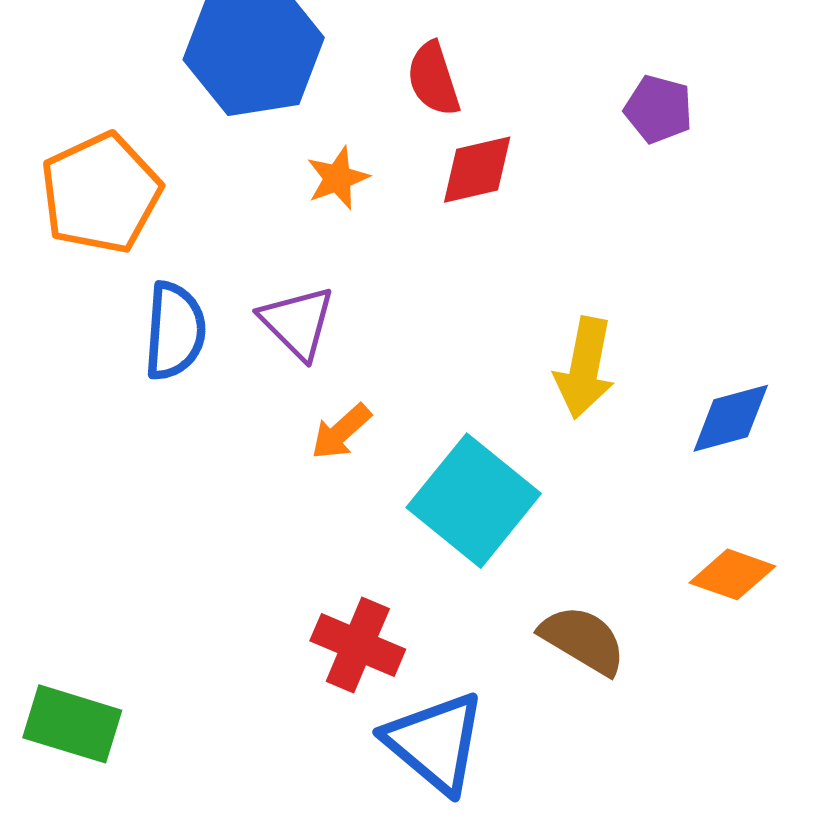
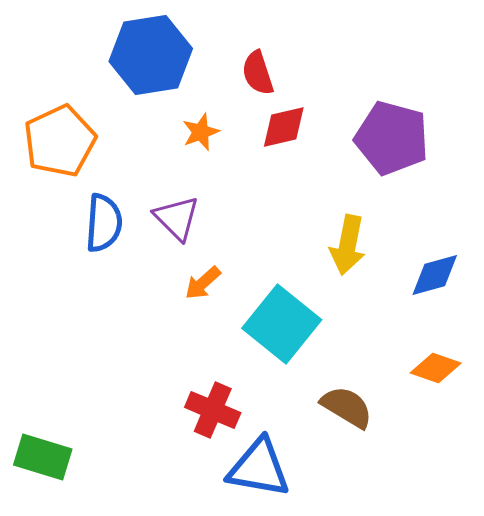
purple pentagon: (658, 109) -> (392, 138), moved, size x1.8
blue triangle: (435, 742) -> (259, 468), turned -30

